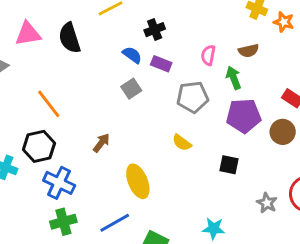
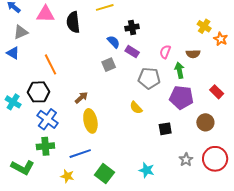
brown circle: (283, 132) -> (205, 122), moved
black square: (229, 165) -> (165, 129), turned -32
yellow ellipse: (138, 181) -> (90, 121), moved

